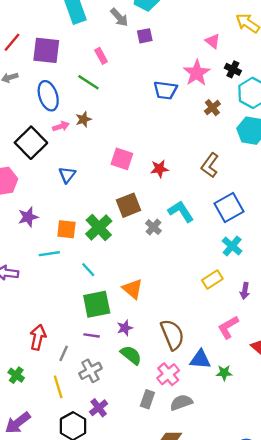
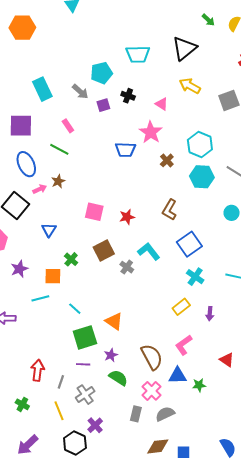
black cross: (233, 69) -> (128, 96), moved
green cross: (99, 227) -> (71, 259), moved, size x0.6
pink L-shape: (228, 327) -> (184, 345), moved

